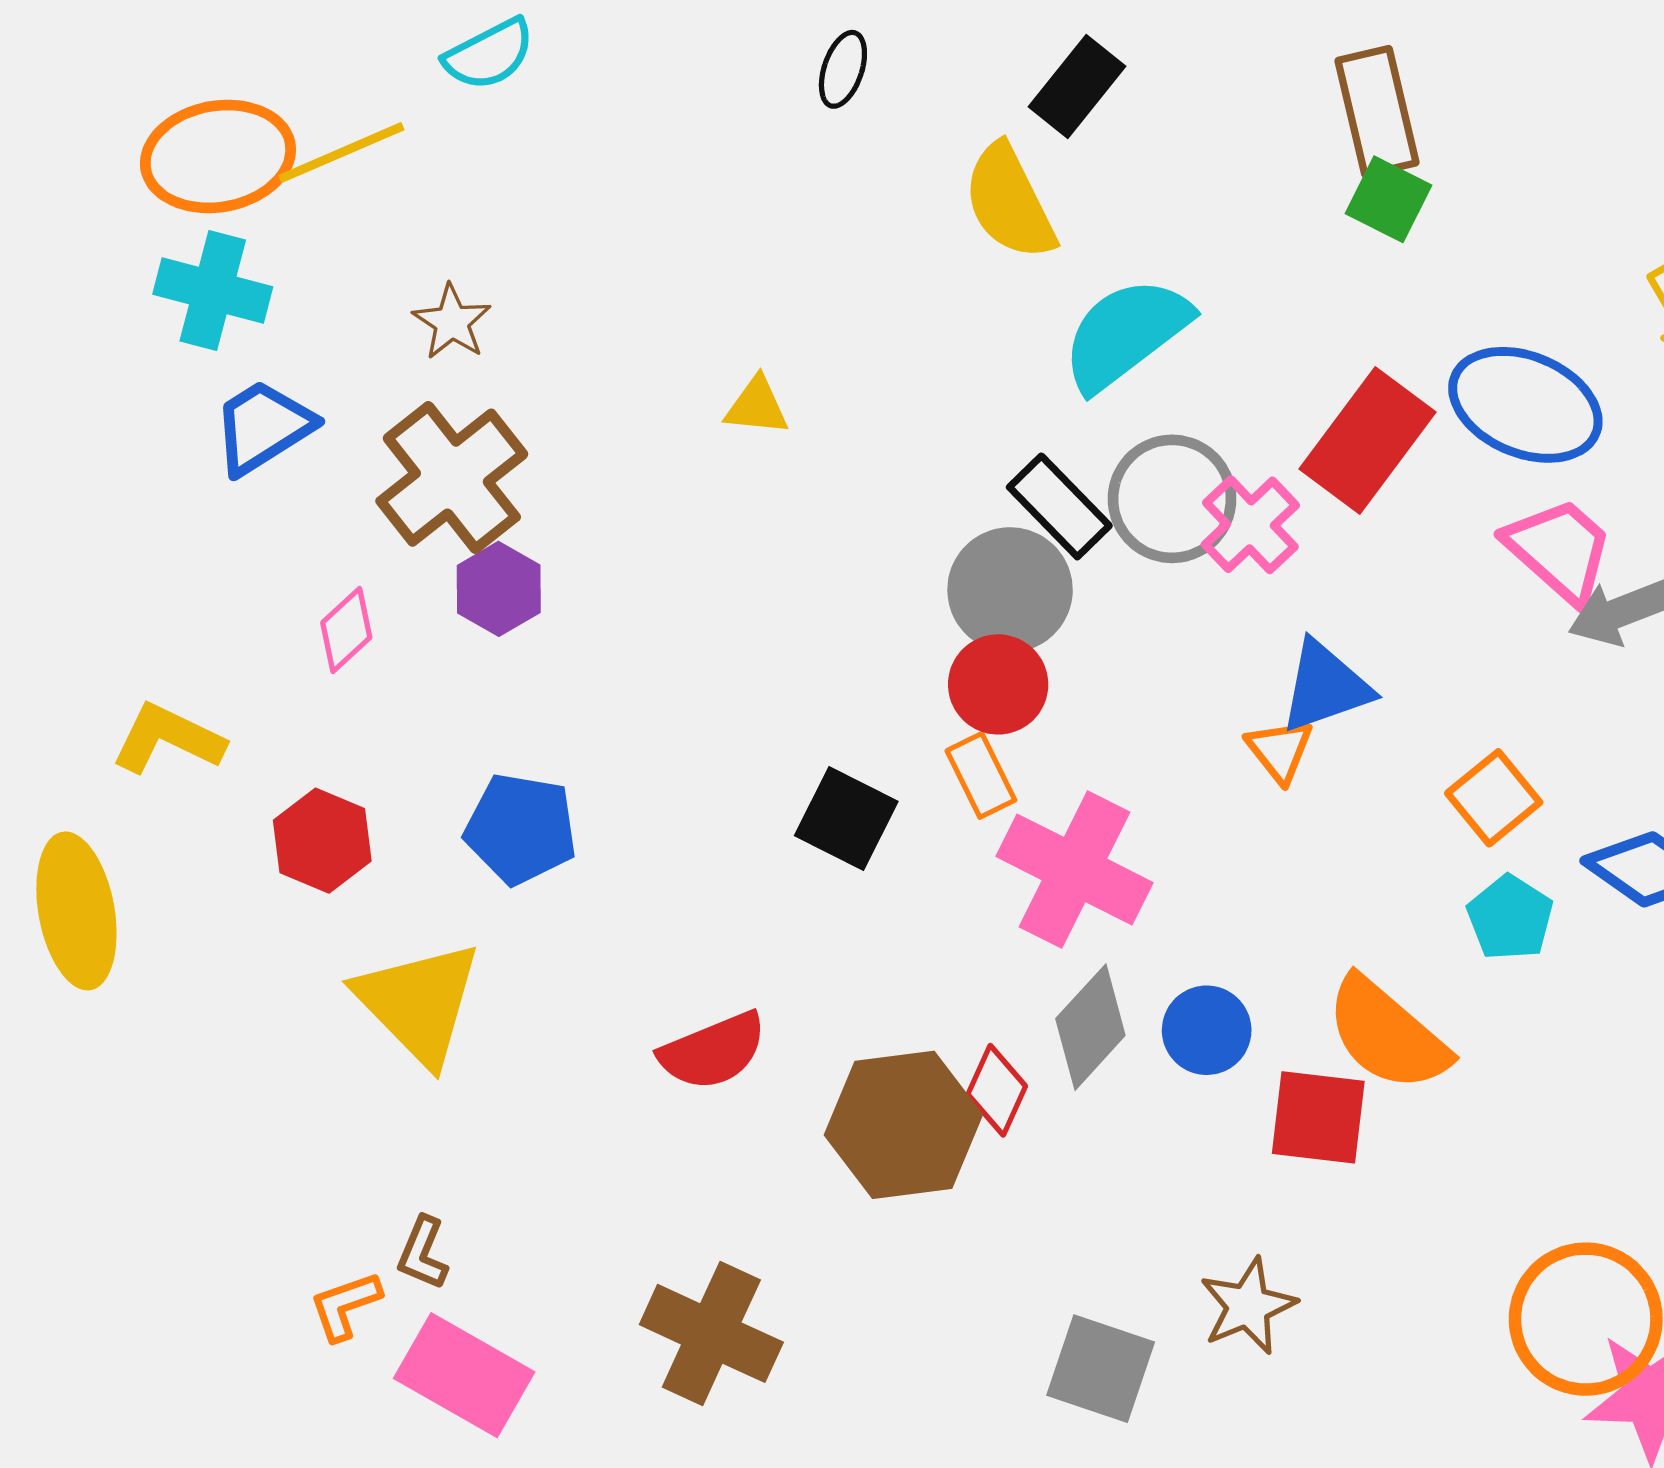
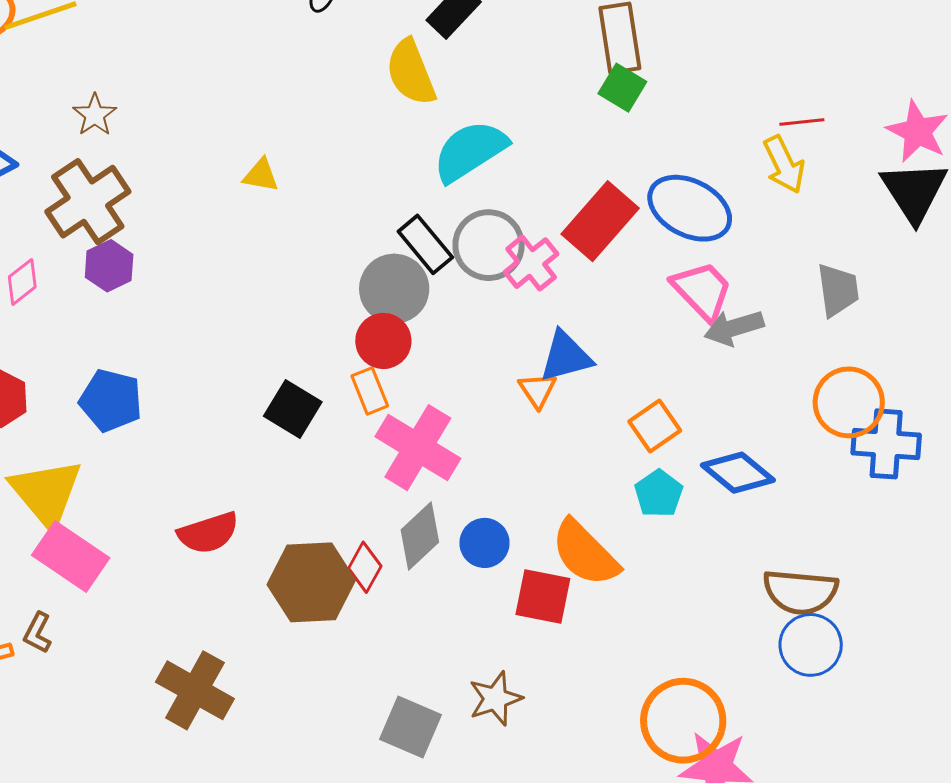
pink rectangle: (464, 1375) -> (71, 556), moved

